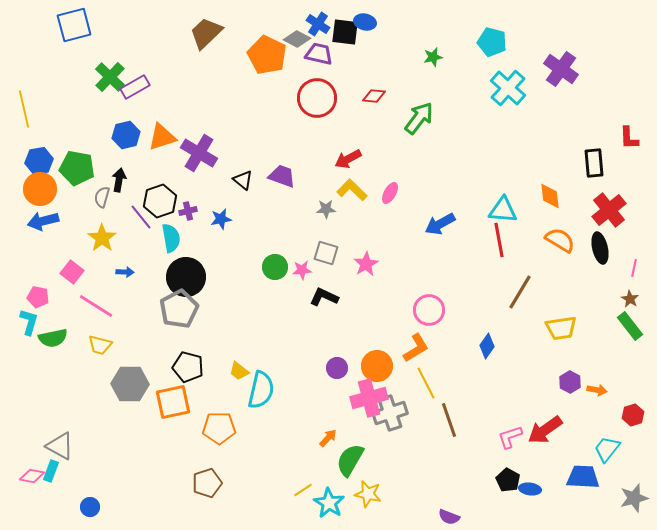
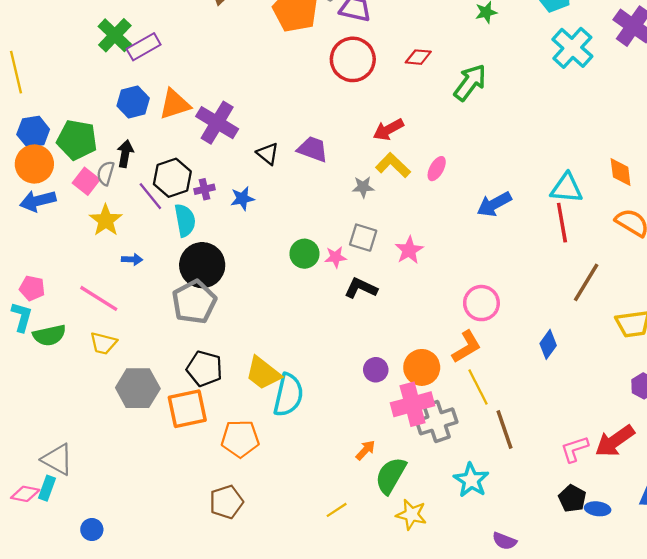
pink square: (72, 272) -> (86, 181), moved
yellow trapezoid: (239, 371) -> (263, 373), size x1.6
cyan star: (329, 503) -> (471, 480), moved

